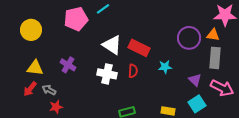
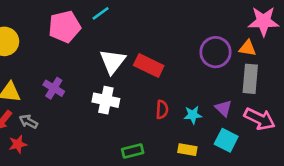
white triangle: (112, 45) -> (113, 61), turned 35
cyan star: (165, 67) -> (193, 115), moved
red semicircle: (133, 71) -> (162, 110), moved
cyan square: (197, 104) -> (226, 140), turned -30
red star: (56, 107) -> (18, 144), moved

